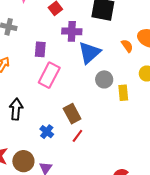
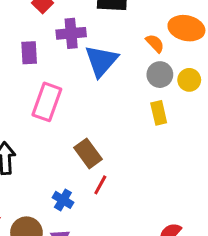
purple rectangle: (40, 49) -> (29, 53), moved
gray circle: (104, 79) -> (160, 75), moved
blue cross: (47, 132) -> (63, 200), moved

